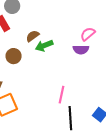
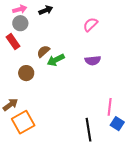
pink semicircle: (88, 34) -> (90, 25), moved
pink line: (62, 95) -> (110, 107), moved

